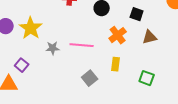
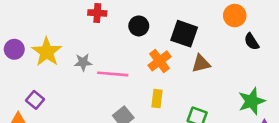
black square: (137, 14) -> (184, 34), size x1.5
gray star: (53, 48) -> (83, 62), moved

